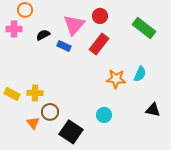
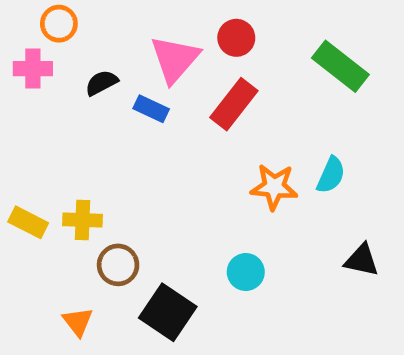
orange triangle: (33, 123) -> (78, 322), moved

